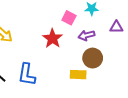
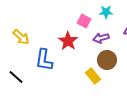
blue L-shape: (27, 75) -> (44, 60), moved
yellow rectangle: (78, 75) -> (93, 76), turned 49

